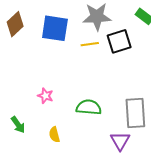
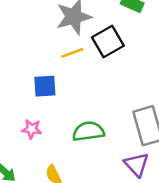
blue square: (55, 28) -> (45, 86), moved, size x0.7

